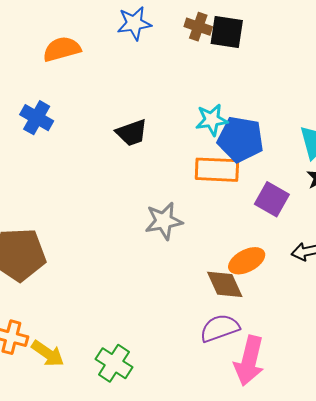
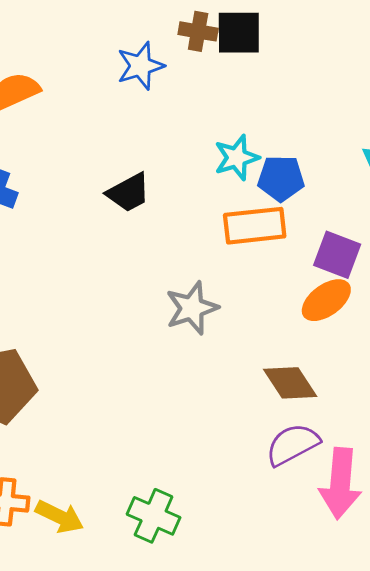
blue star: (134, 23) -> (140, 66), moved
blue pentagon: (241, 139) -> (281, 178), size x0.7
orange ellipse: (247, 261) -> (326, 300), moved

